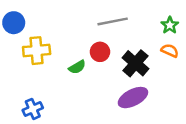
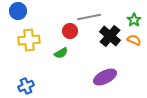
blue circle: (14, 23) -> (18, 11), moved
red circle: (100, 52) -> (70, 31), moved
black cross: (136, 63) -> (110, 36), moved

